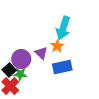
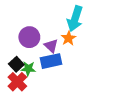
purple circle: (21, 59) -> (29, 37), moved
blue rectangle: (62, 67) -> (51, 61), moved

